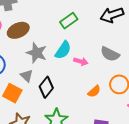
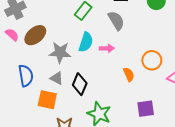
gray semicircle: (110, 54) -> (116, 21), moved, turned -132
orange semicircle: (94, 91) -> (129, 74), turned -56

